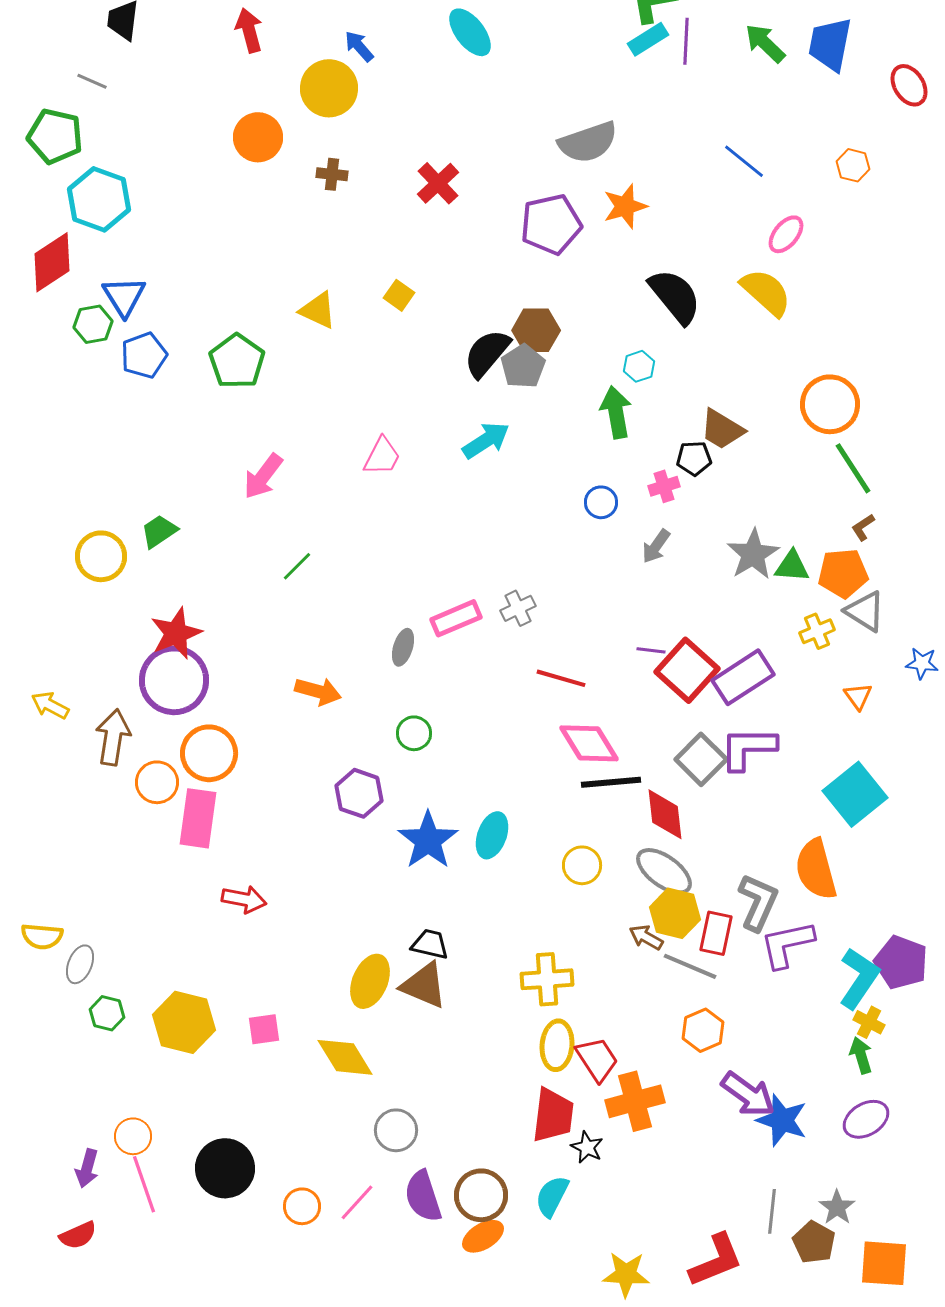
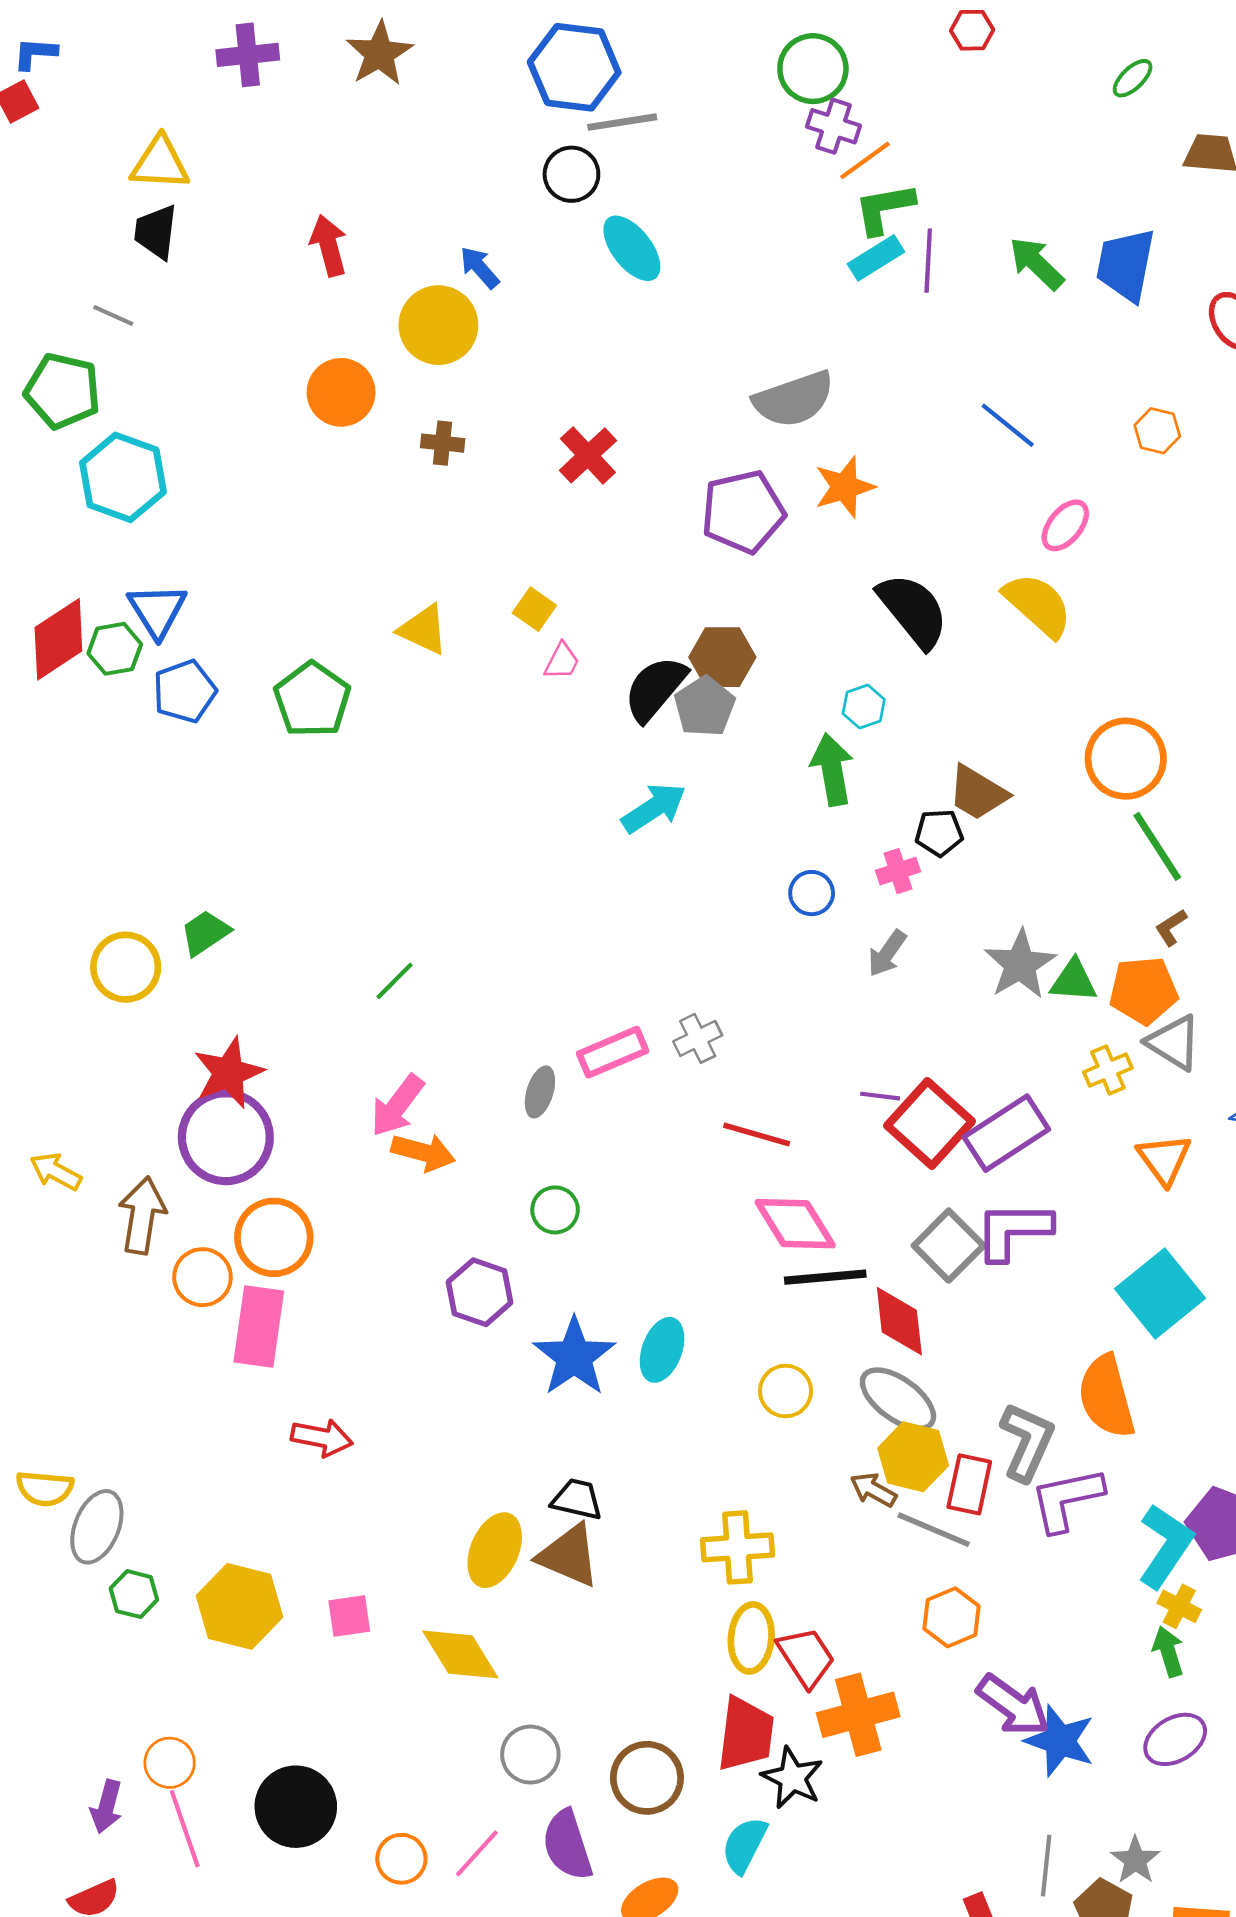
red diamond: (52, 262) -> (58, 639), moved
pink trapezoid: (382, 456) -> (562, 661), moved, size x0.7
pink arrow: (263, 476) -> (397, 1106), moved
orange triangle: (858, 696) -> (1164, 1159), size x1.4
gray ellipse: (80, 964) -> (97, 1527), size x1.4
black star: (587, 1147) -> (792, 1778), size x1.4
brown circle: (481, 1195) -> (647, 1778), moved

